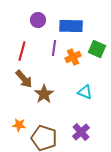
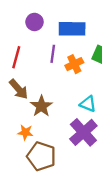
orange star: (19, 125) -> (25, 132), moved
purple cross: (81, 132) -> (83, 132), moved, size x1.4

